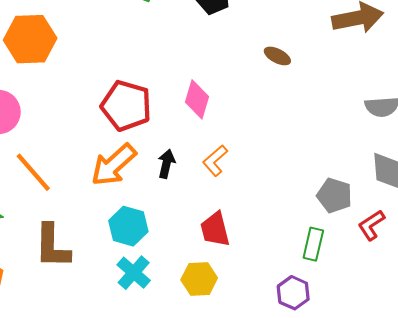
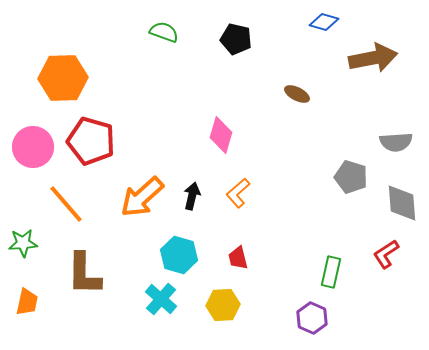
red pentagon: (126, 106) -> (91, 141), moved
gray pentagon: (334, 195) -> (351, 177), moved
cyan hexagon: (128, 226) -> (179, 255), moved
red trapezoid: (215, 229) -> (238, 258), size x0.7

